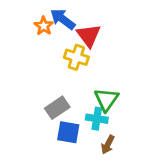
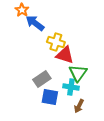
blue arrow: (63, 19) -> (35, 23), moved
orange star: (44, 26) -> (22, 10), moved
red triangle: (89, 35) -> (65, 55), moved, turned -36

